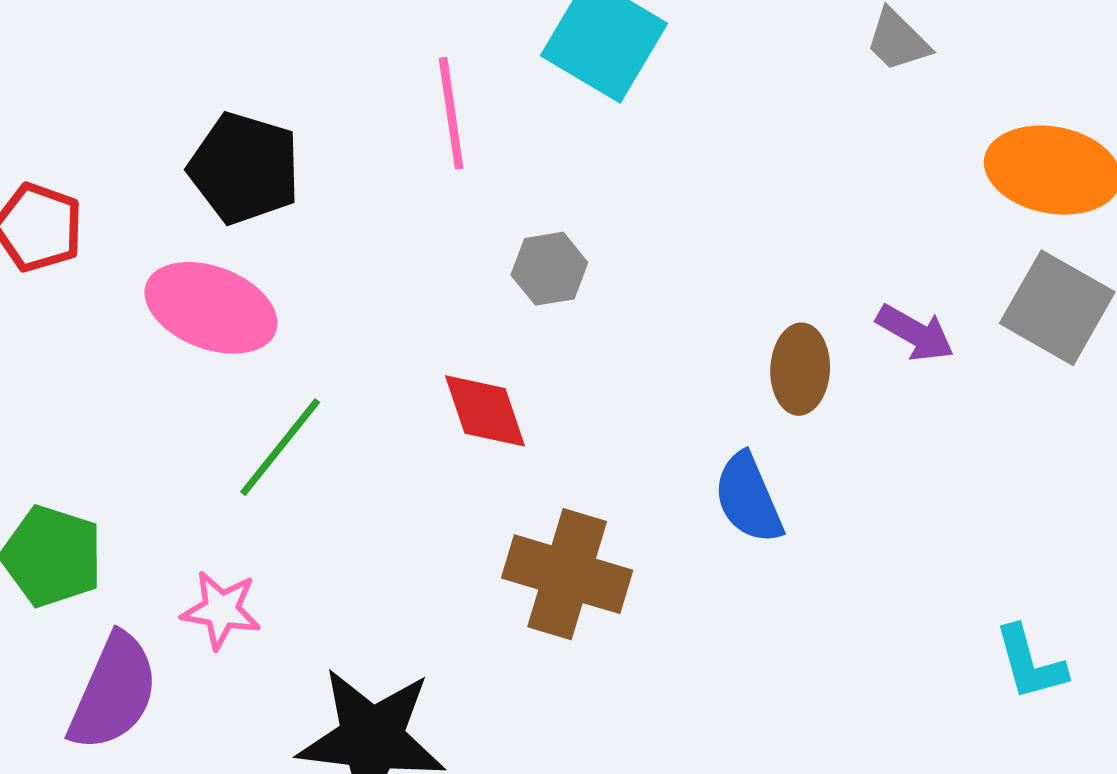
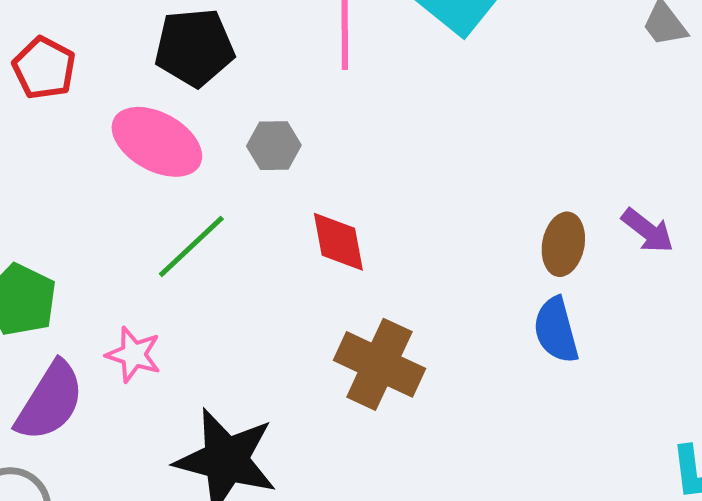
black pentagon: (244, 168) -> (194, 47), turned -30
gray hexagon: (549, 269) -> (274, 146), moved
blue semicircle: (748, 498) -> (556, 330), moved

